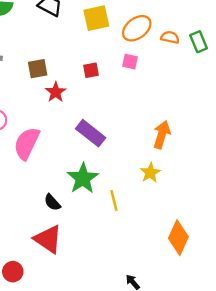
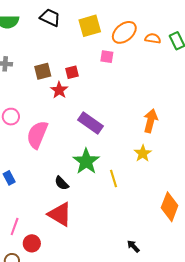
pink square: (130, 62) -> (107, 57), moved
red square: (91, 70) -> (72, 72), moved

